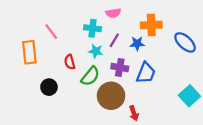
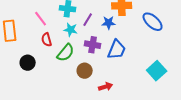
pink line: (51, 32) -> (41, 19), moved
brown circle: (111, 96) -> (85, 71), size x0.6
red arrow: (134, 113) -> (106, 87), turned -88

